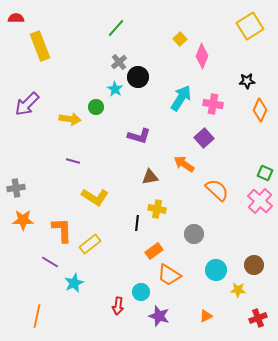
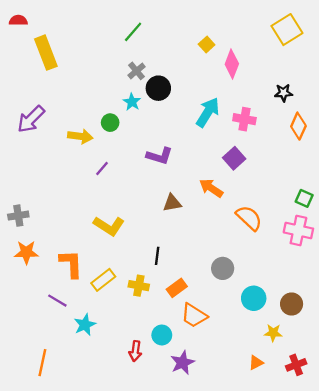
purple line: (73, 161) -> (102, 169), moved, turned -64
pink cross: (260, 201) -> (298, 231), turned -30
yellow cross: (157, 209) -> (139, 286), moved
cyan circle: (216, 270) -> (254, 298), moved
purple star: (159, 316) -> (182, 363), turned 30
orange triangle: (206, 316) -> (256, 363), moved

